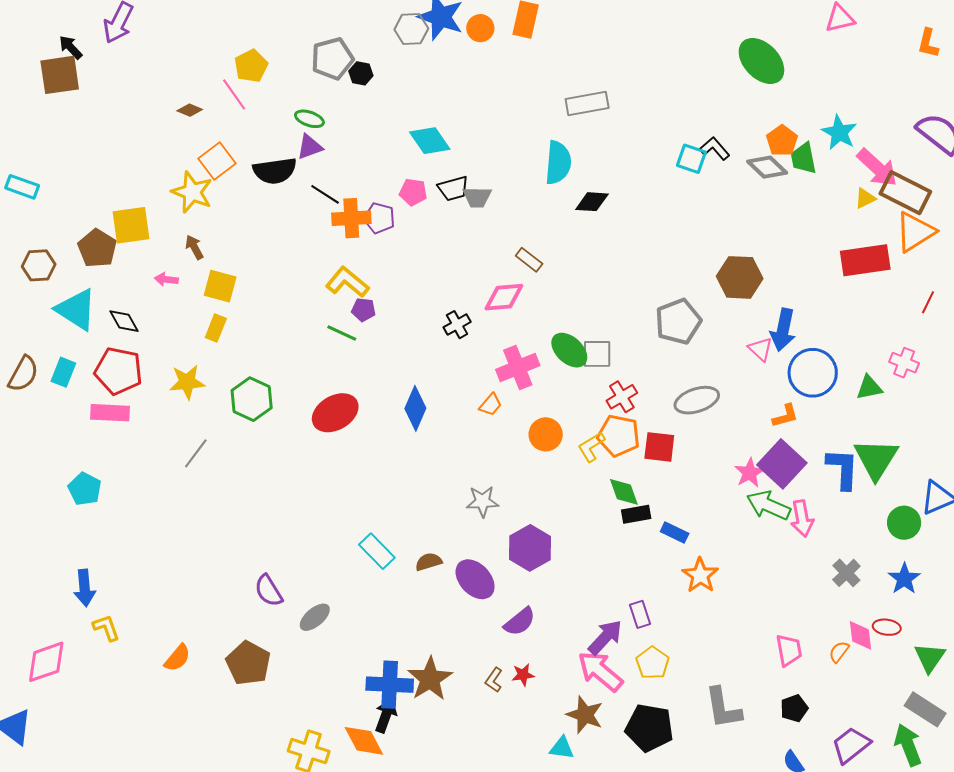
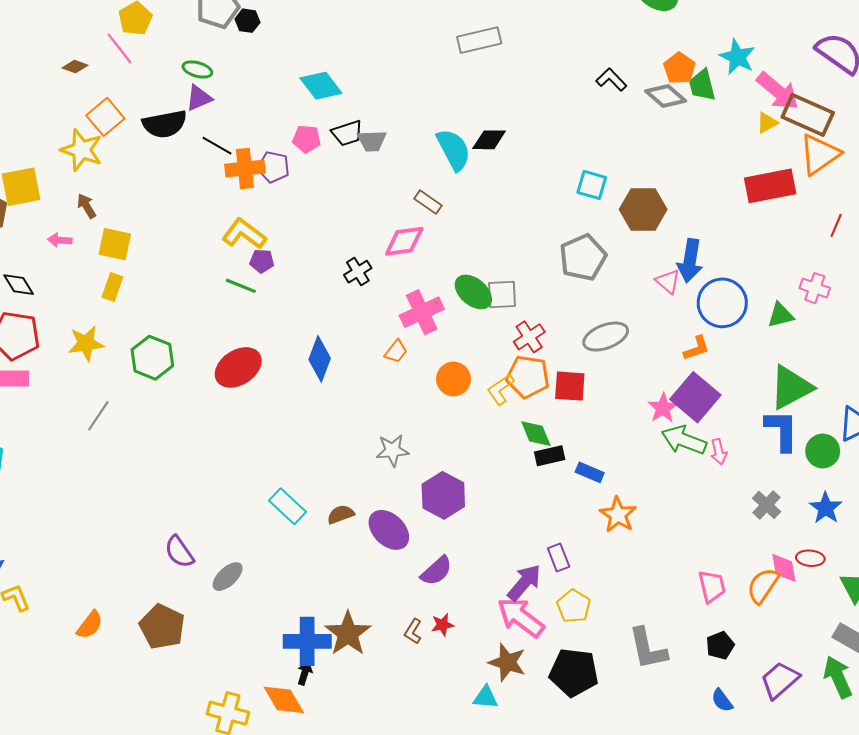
cyan square: (691, 159) -> (592, 185), moved
cyan semicircle: (558, 163) -> (454, 150), moved, turned -30
green triangle: (876, 459) -> (791, 387), turned 33
blue L-shape: (843, 469) -> (782, 430), moved
pink arrow: (802, 518) -> (719, 452), size x0.7
orange semicircle: (839, 652) -> (763, 586), size x1.6
black arrow: (386, 716) -> (305, 673), size x0.7

